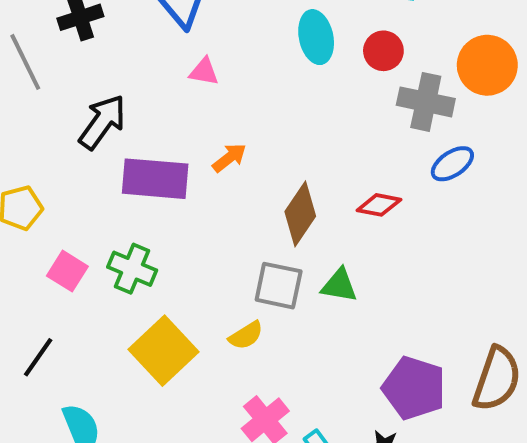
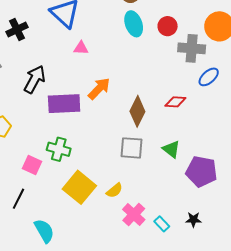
orange arrow: (229, 158) -> (99, 89), size x1.4
pink square: (67, 271) -> (32, 165), moved
green triangle: (339, 285) -> (171, 149), moved, turned 36
yellow semicircle: (246, 335) -> (114, 190), moved
purple pentagon: (414, 388) -> (201, 171), moved

